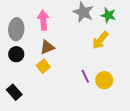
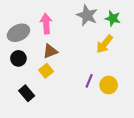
gray ellipse: (16, 29) -> (18, 33), turned 60
purple line: (85, 76) -> (89, 81), turned 48
black rectangle: (14, 92) -> (27, 93), moved

